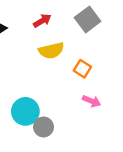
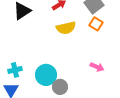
orange square: (82, 69) -> (96, 24), moved

